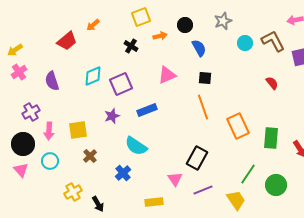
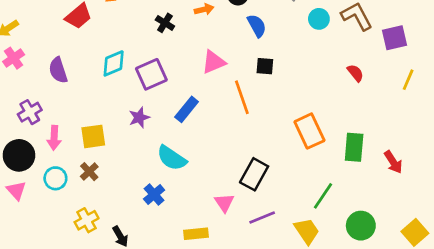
orange line: (203, 107) -> (242, 97), moved
blue rectangle: (147, 110) -> (187, 109), turned -30
brown cross: (90, 156) -> (89, 172), moved
green circle: (276, 185) -> (361, 226), moved

